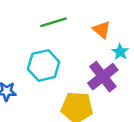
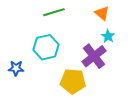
orange triangle: (102, 30) -> (102, 13), moved

